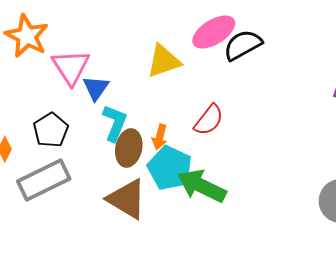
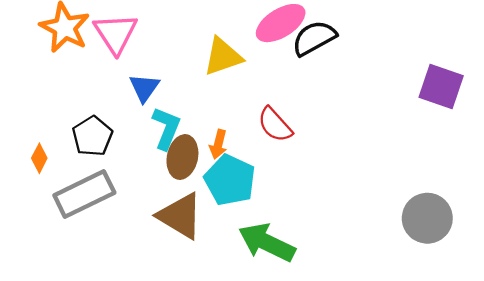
pink triangle: (71, 67) -> (115, 33), moved
red semicircle: (209, 120) -> (275, 125), turned 100
green arrow: (202, 186) -> (267, 242), moved

